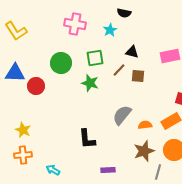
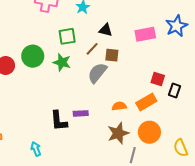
green circle: (61, 63) -> (33, 56), moved
gray semicircle: (122, 115) -> (97, 73), moved
cyan arrow: (53, 170) -> (36, 149), moved, turned 40
purple rectangle: (108, 170) -> (81, 113), moved

